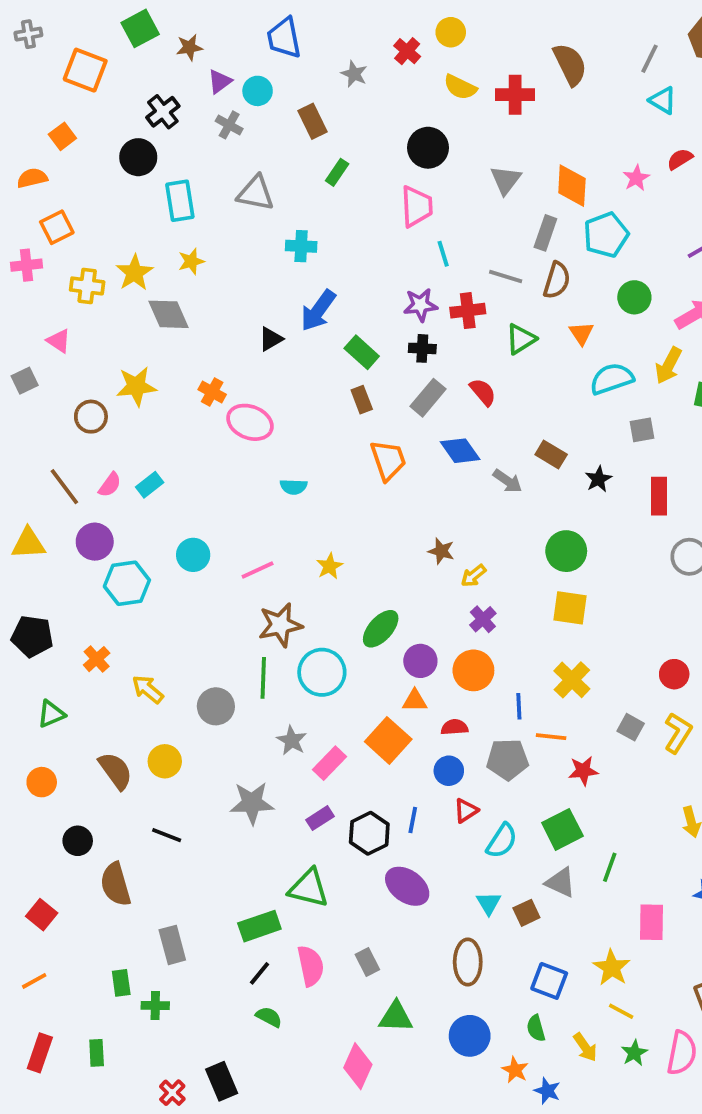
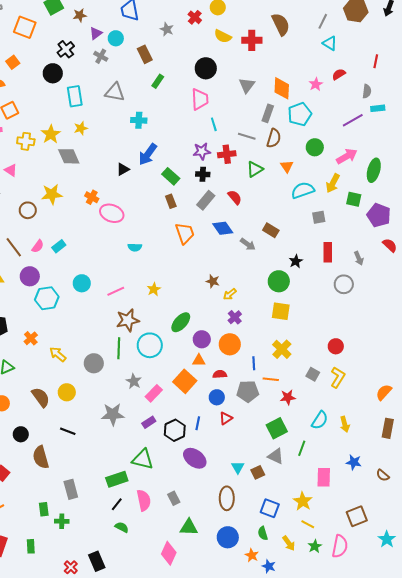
black star: (598, 479) -> (296, 261), moved
cyan semicircle: (502, 841) -> (320, 420), moved

